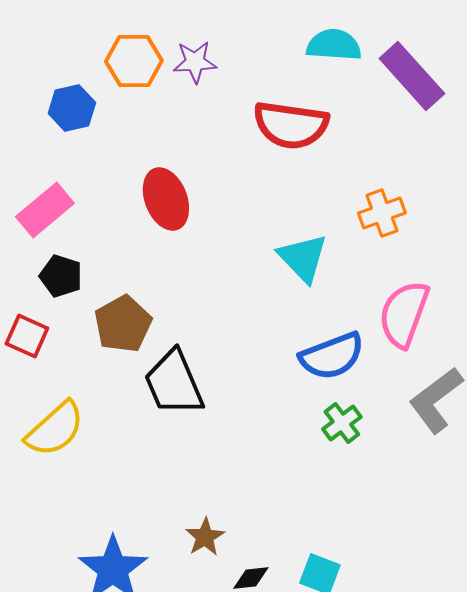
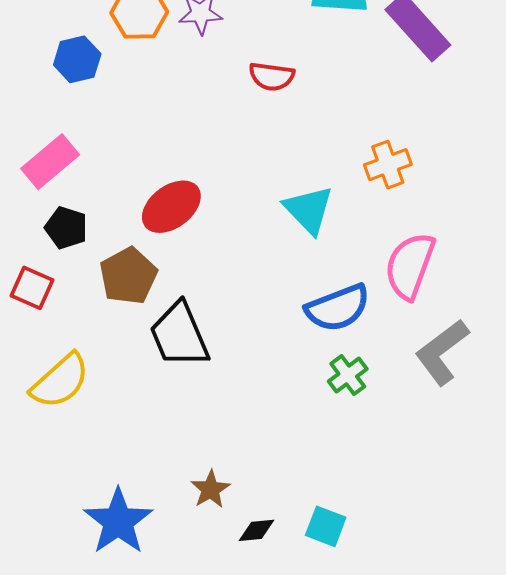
red semicircle: (291, 125) -> (272, 76), moved, size x0.6
red ellipse: (166, 199) -> (171, 207), moved, turned 74

